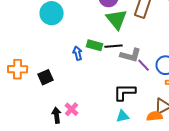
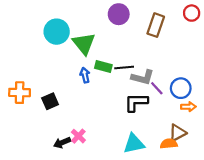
green triangle: (117, 19) -> (84, 44), moved
black L-shape: (125, 92) -> (136, 102), moved
black arrow: (57, 115) -> (62, 143), turned -105
cyan triangle: (123, 116) -> (134, 144), size x1.5

